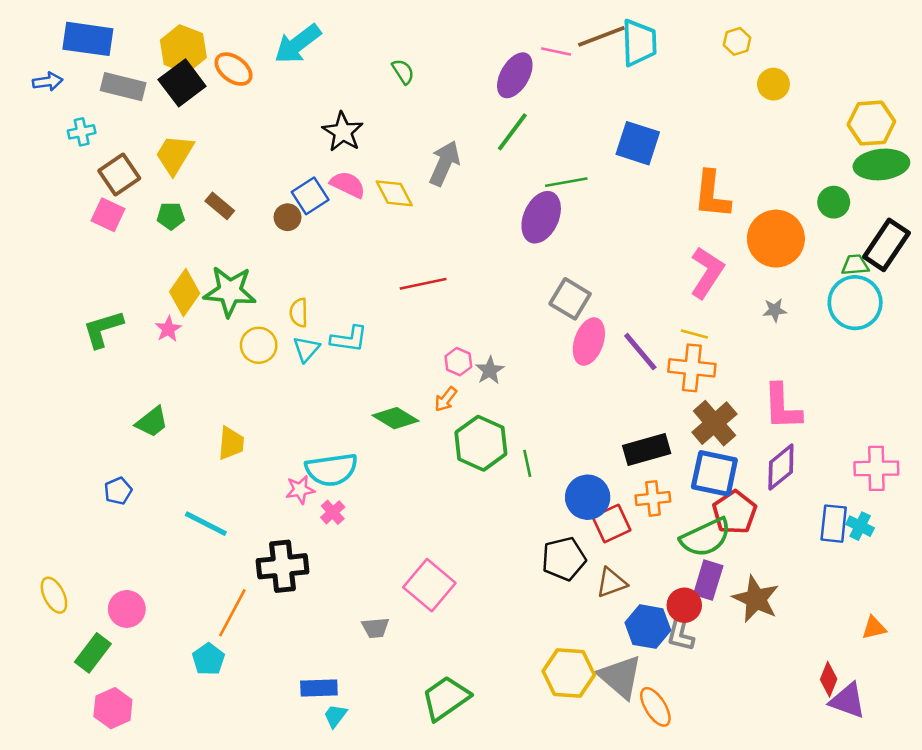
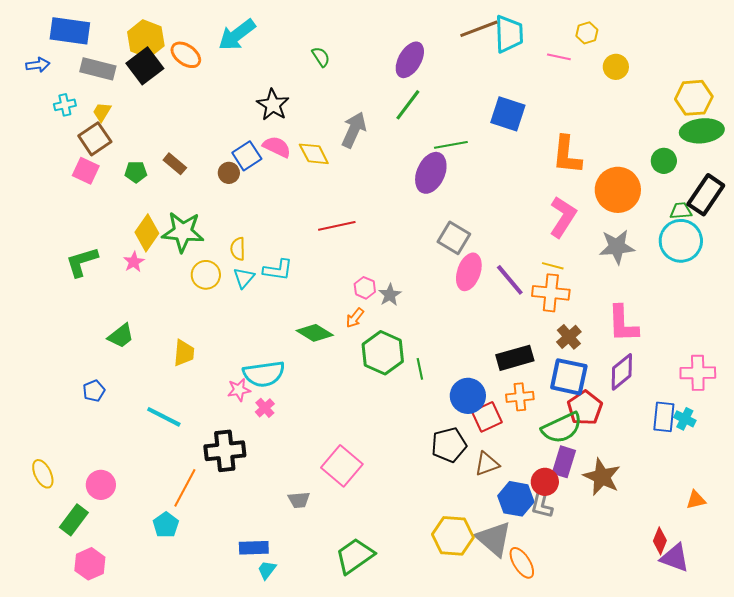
pink line: (556, 51) -> (559, 57), moved
yellow trapezoid: (175, 154) -> (102, 112), moved, size x0.6
gray star: (775, 310) -> (617, 247), size x1.8
brown cross: (714, 423) -> (569, 337), size x0.7

